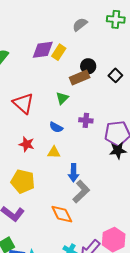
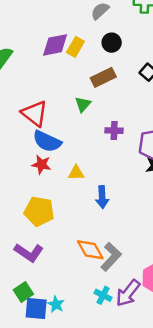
black circle: (88, 66) -> (112, 43), moved
blue semicircle: (56, 127) -> (47, 141), moved, size x1.6
gray L-shape: (81, 192) -> (111, 257), moved

